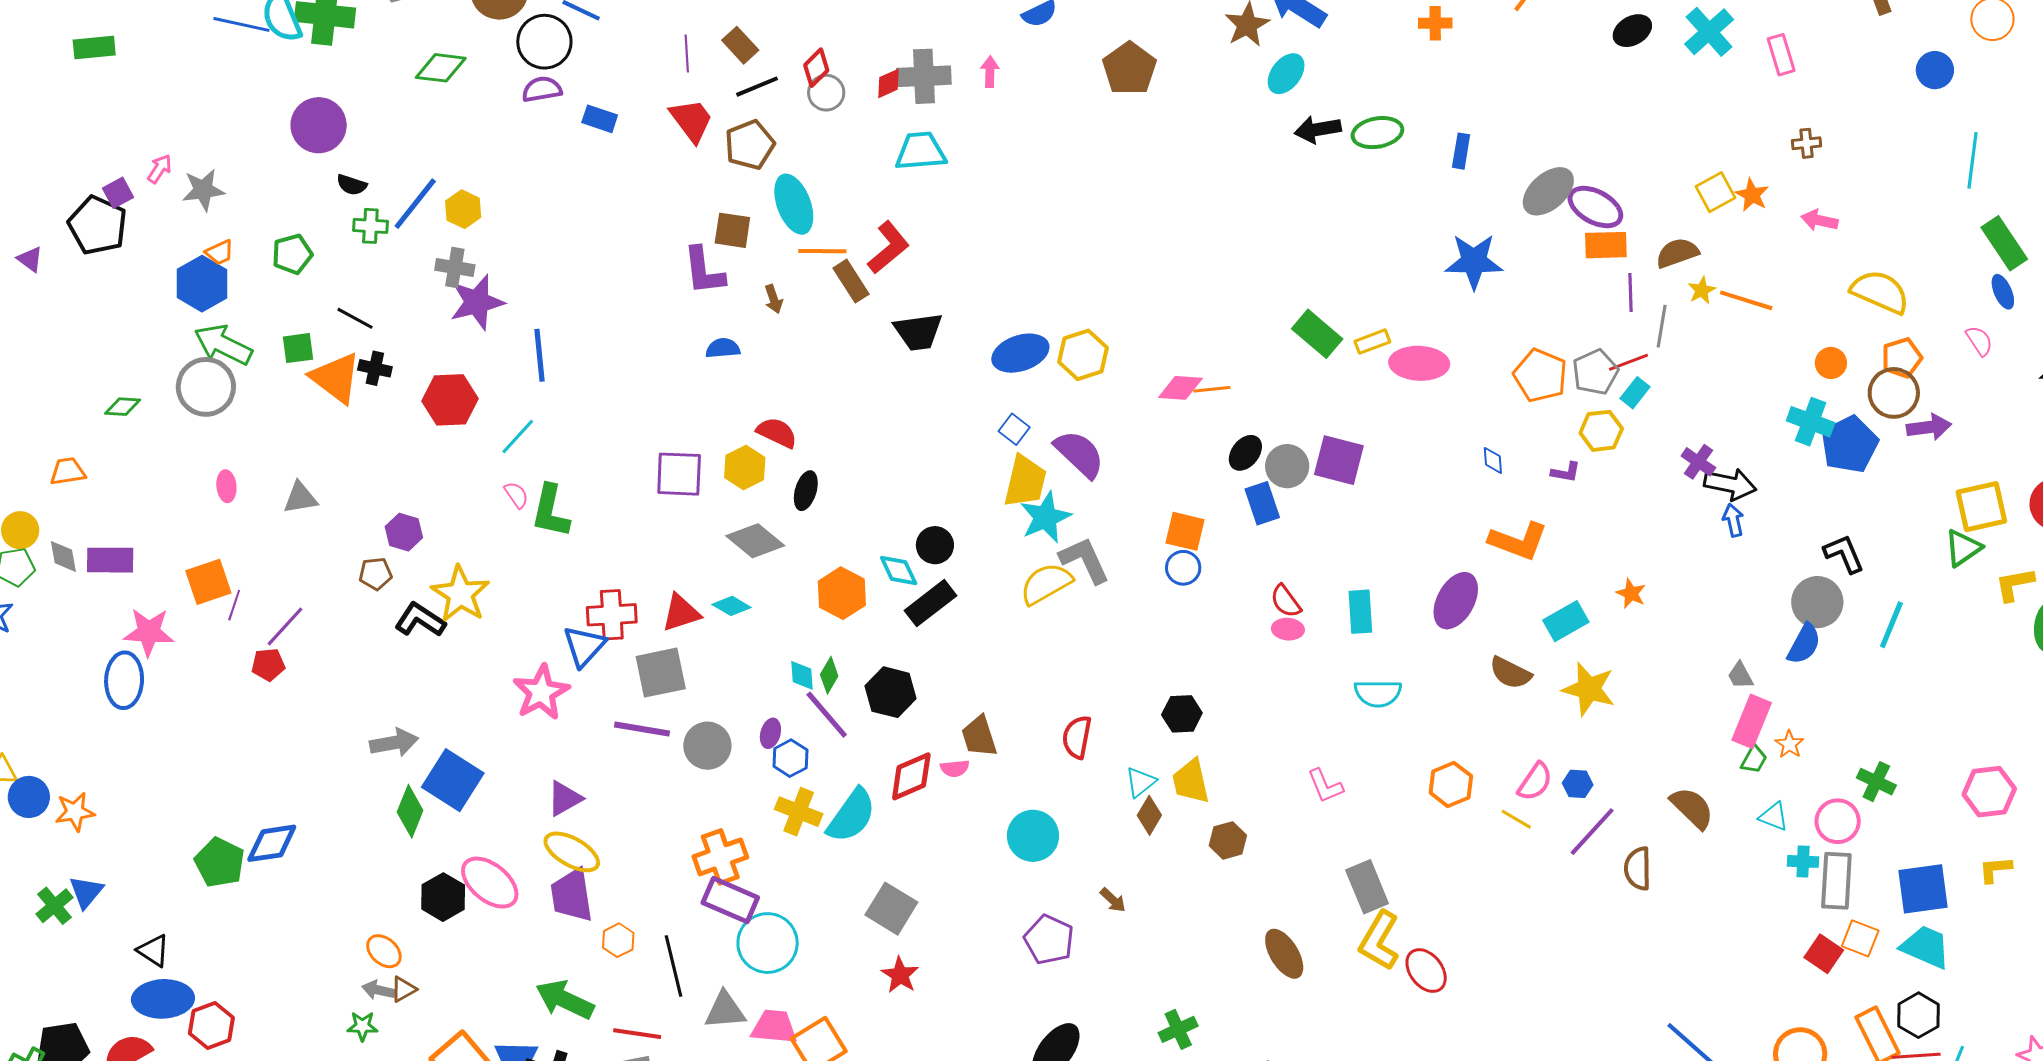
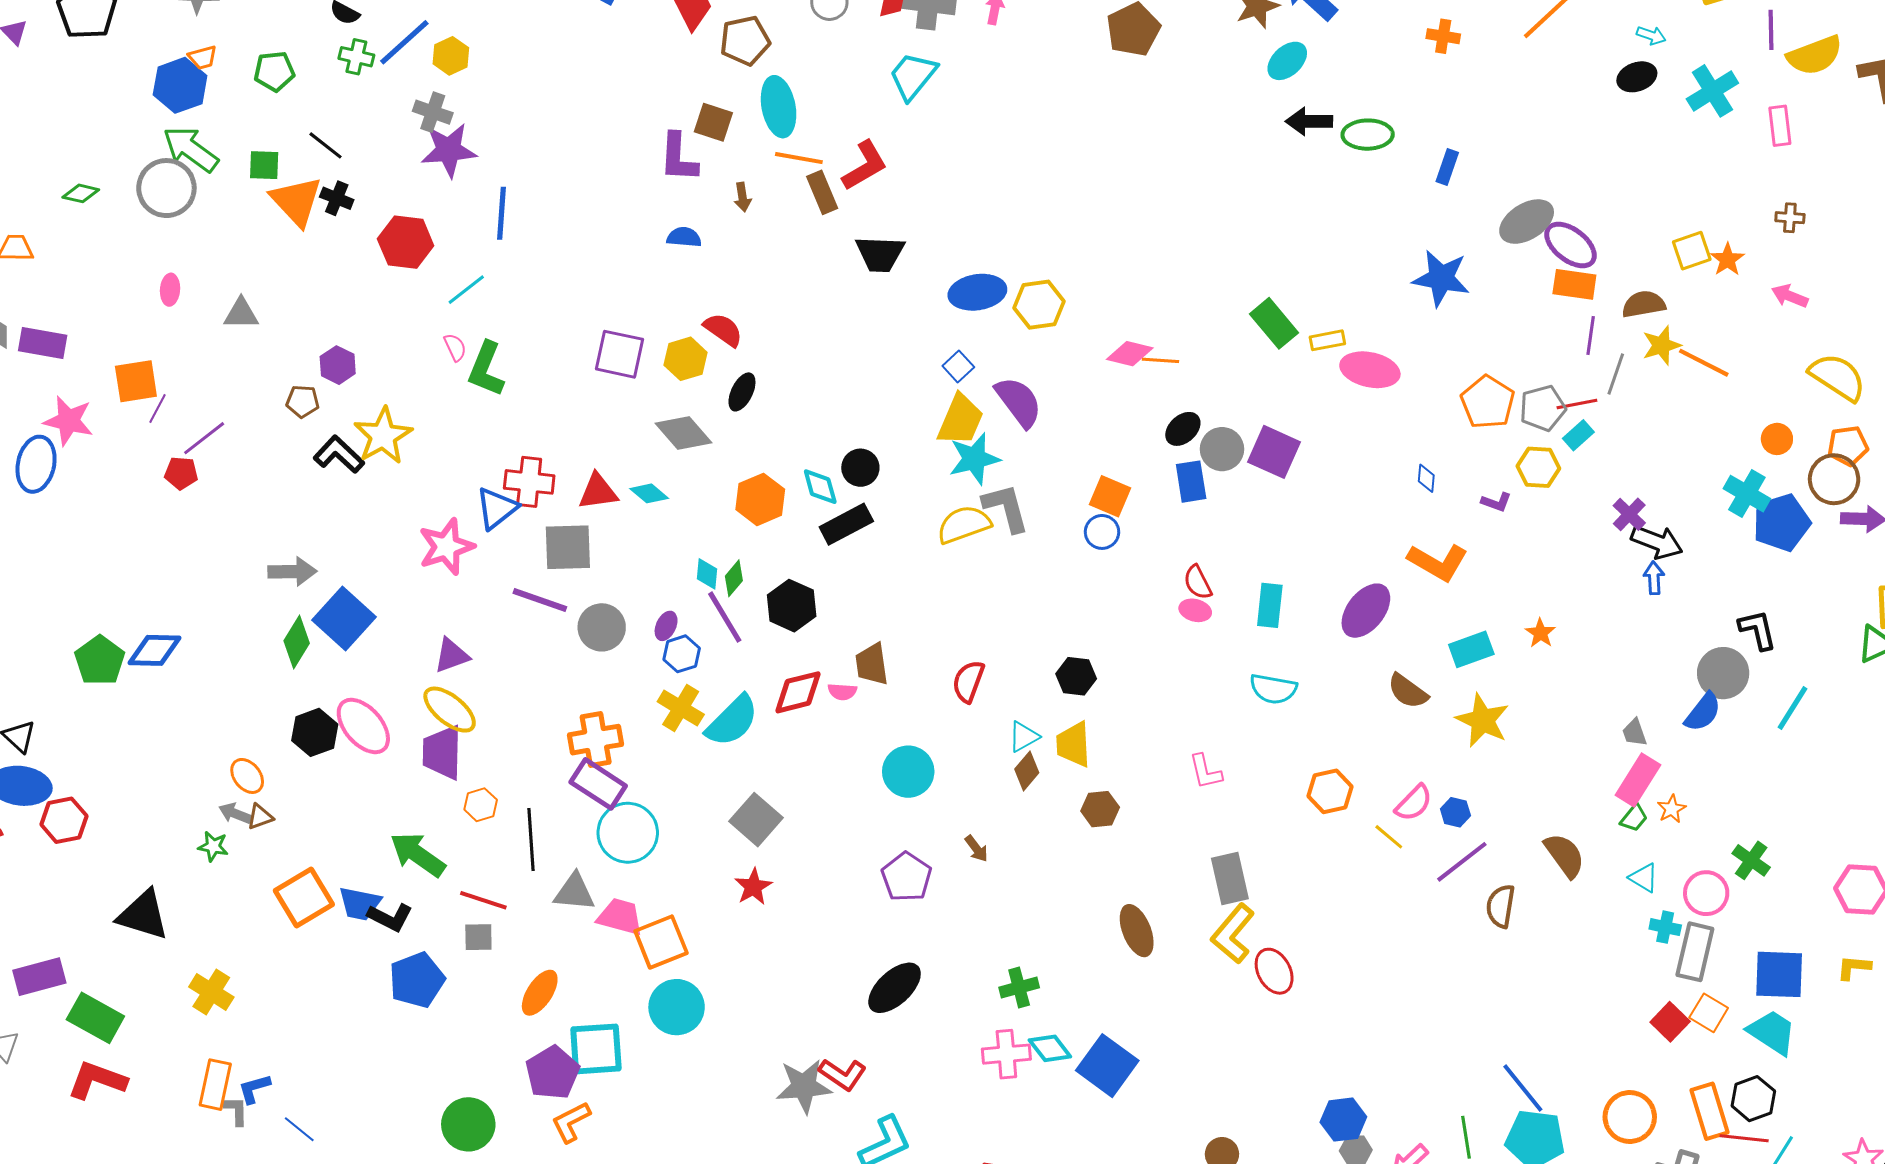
cyan trapezoid: (921, 151) -> (913, 76), turned -56
yellow star: (1702, 290) -> (1661, 345), size x1.4

